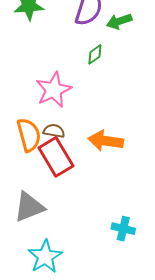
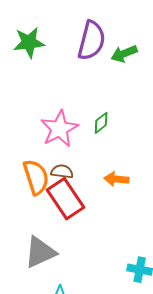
green diamond: (95, 54) -> (101, 123), moved
orange arrow: (106, 141) -> (116, 179), size x0.7

